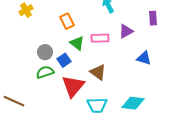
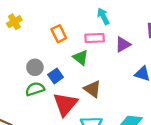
pink rectangle: (100, 38) -> (95, 38), moved
green triangle: (77, 43) -> (81, 58), moved

